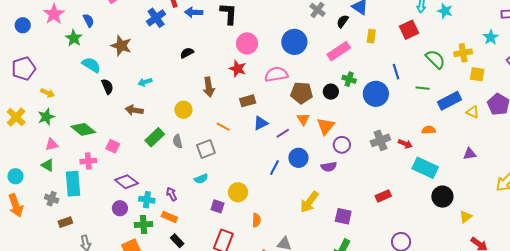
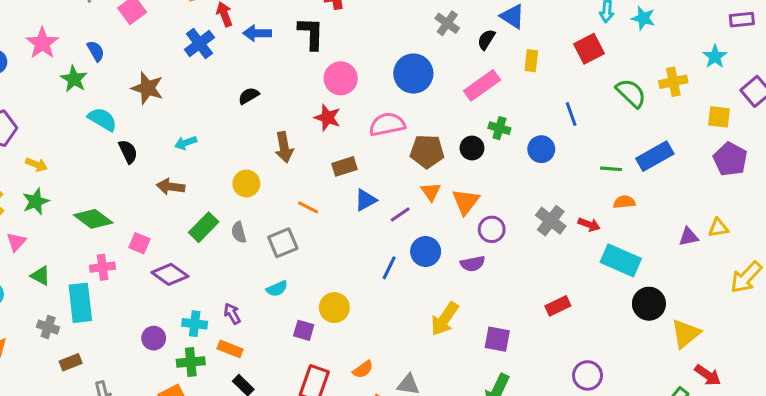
yellow square: (477, 74) -> (719, 117), moved
green line: (423, 88) -> (611, 169), moved
blue circle: (376, 94) -> (541, 149), size x0.7
yellow triangle: (473, 112) -> (718, 228), moved, turned -32
gray cross: (380, 140) -> (551, 221), turned -30
pink triangle: (52, 145) -> (16, 242), moved, turned -32
purple diamond: (126, 182) -> (170, 274), moved
yellow triangle: (466, 217) -> (686, 334), size x1.5
orange semicircle: (256, 220) -> (363, 369), moved, turned 56

